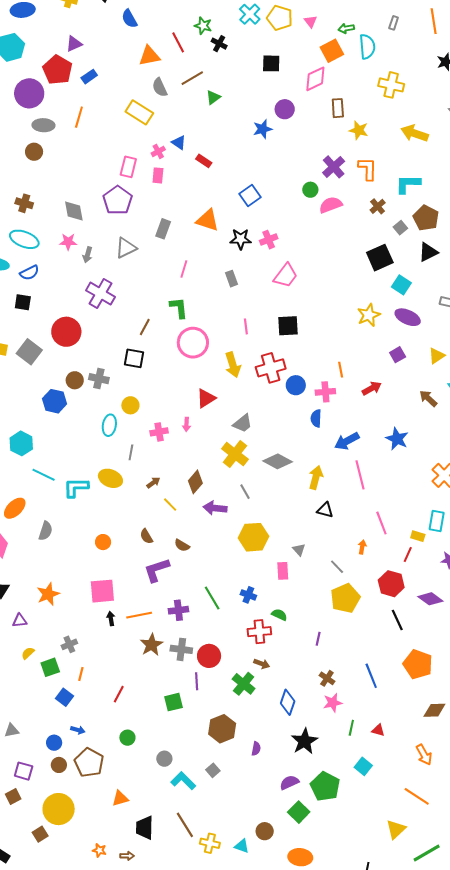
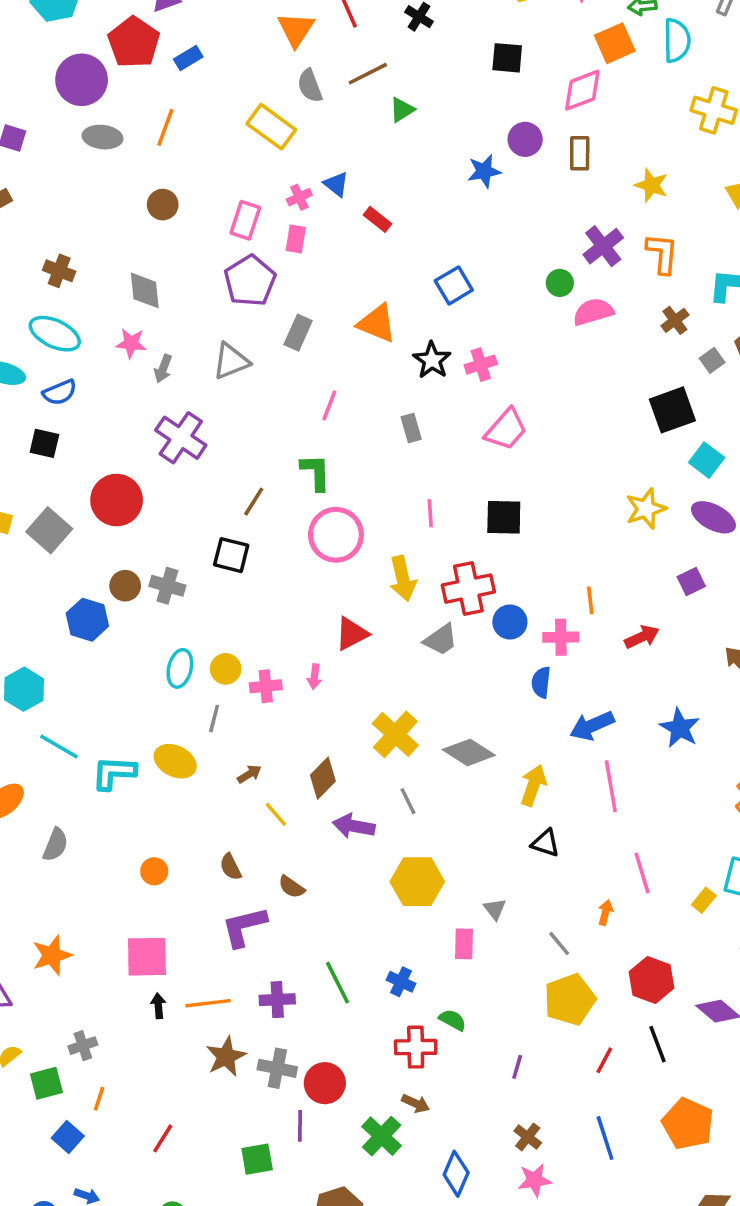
orange triangle: (149, 56) -> (296, 29), turned -50
brown rectangle: (338, 108) -> (580, 153), moved
brown circle: (34, 152) -> (163, 205), moved
purple pentagon: (118, 200) -> (250, 281), moved
black star: (241, 239) -> (432, 360), turned 30
yellow circle: (130, 405) -> (226, 669), moved
gray trapezoid: (243, 423) -> (441, 640), moved
yellow rectangle: (418, 536) -> (704, 900), turned -72
red line: (408, 555) -> (604, 1060), moved

